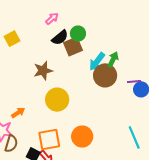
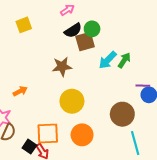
brown star: (43, 71) -> (62, 67), moved
brown circle: (105, 75) -> (122, 114), moved
yellow circle: (57, 100) -> (72, 101), moved
orange arrow: (18, 113) -> (20, 91), moved

